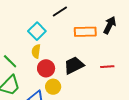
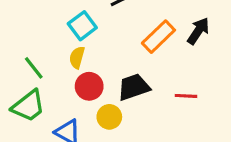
orange rectangle: (85, 32) -> (158, 37), turned -50
yellow circle: (53, 87) -> (109, 117), moved

